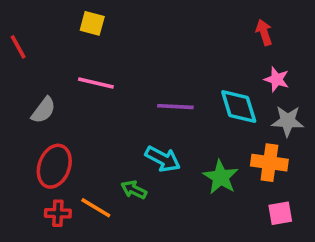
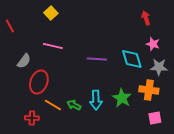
yellow square: (92, 23) -> (51, 13), turned 32
cyan arrow: (163, 159) -> (96, 100), moved, turned 60
red ellipse: (54, 166) -> (39, 82), moved
orange line: (96, 208) -> (53, 105), moved

